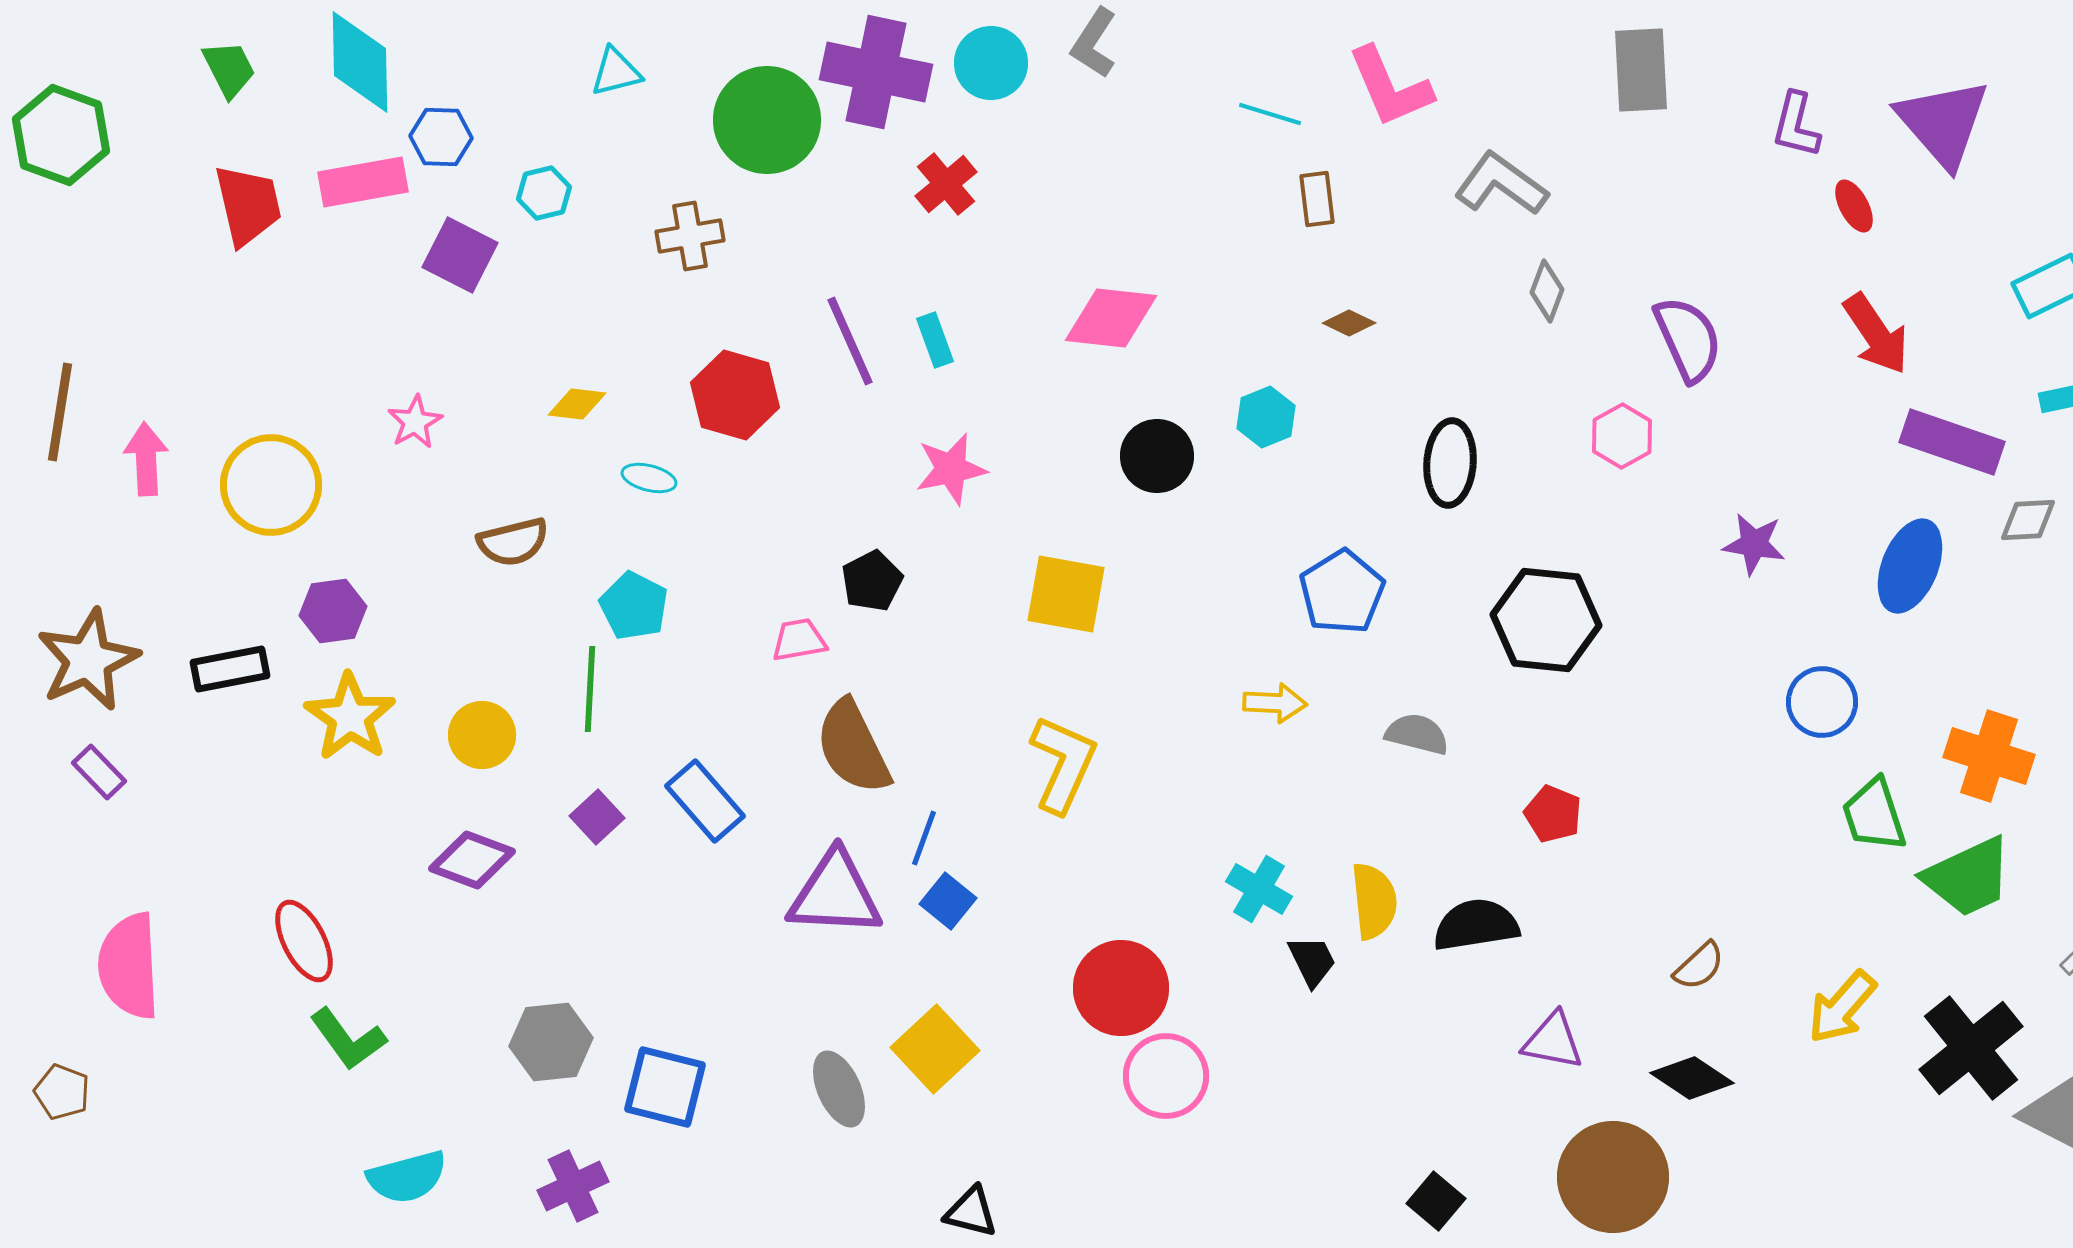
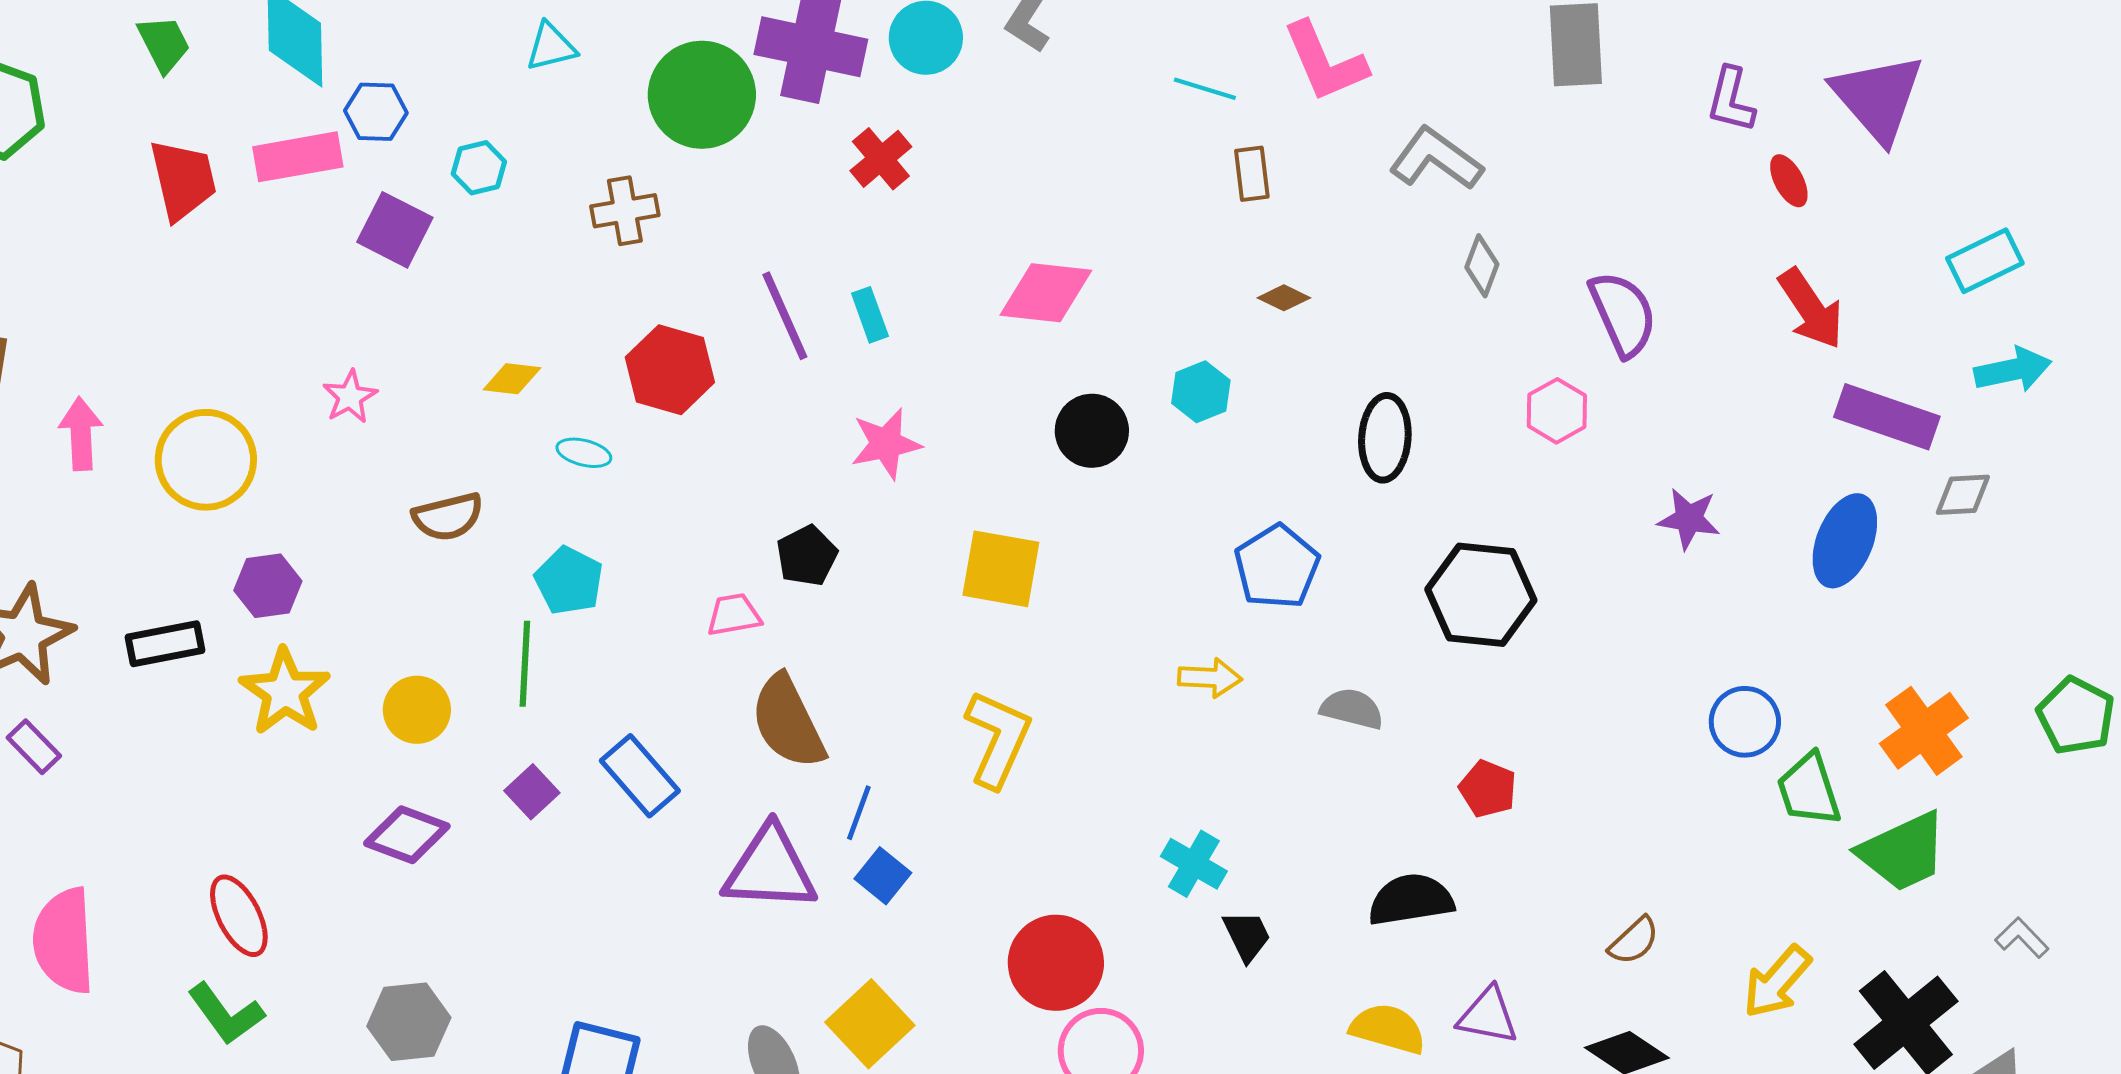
blue circle: (1822, 702) -> (1745, 722), moved
orange cross: (1989, 756) -> (1924, 731), turned 36
yellow semicircle: (1374, 901) -> (1388, 1029), moved, turned -68
green L-shape: (348, 1039) -> (226, 1014), moved
gray hexagon: (551, 1042) -> (409, 1022), moved

